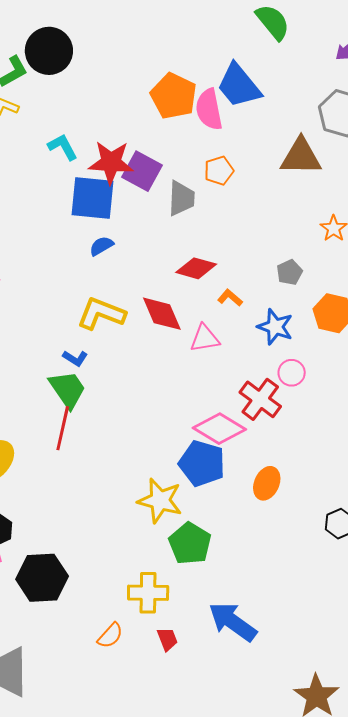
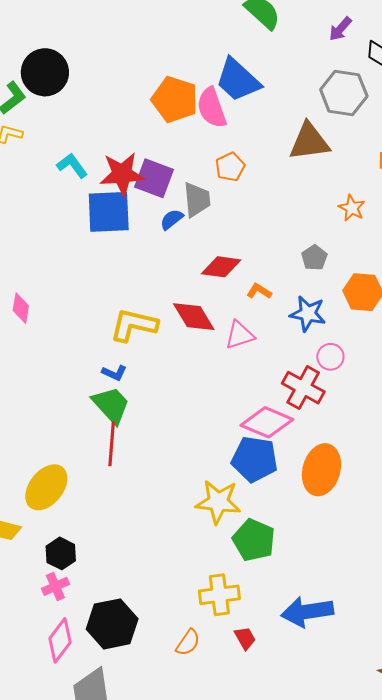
blue semicircle: (101, 246) -> (172, 219), moved
orange ellipse: (267, 483) -> (321, 470), size x1.5
black hexagon: (42, 578) -> (112, 624), moved
blue arrow: (233, 622) -> (307, 612), turned -36

